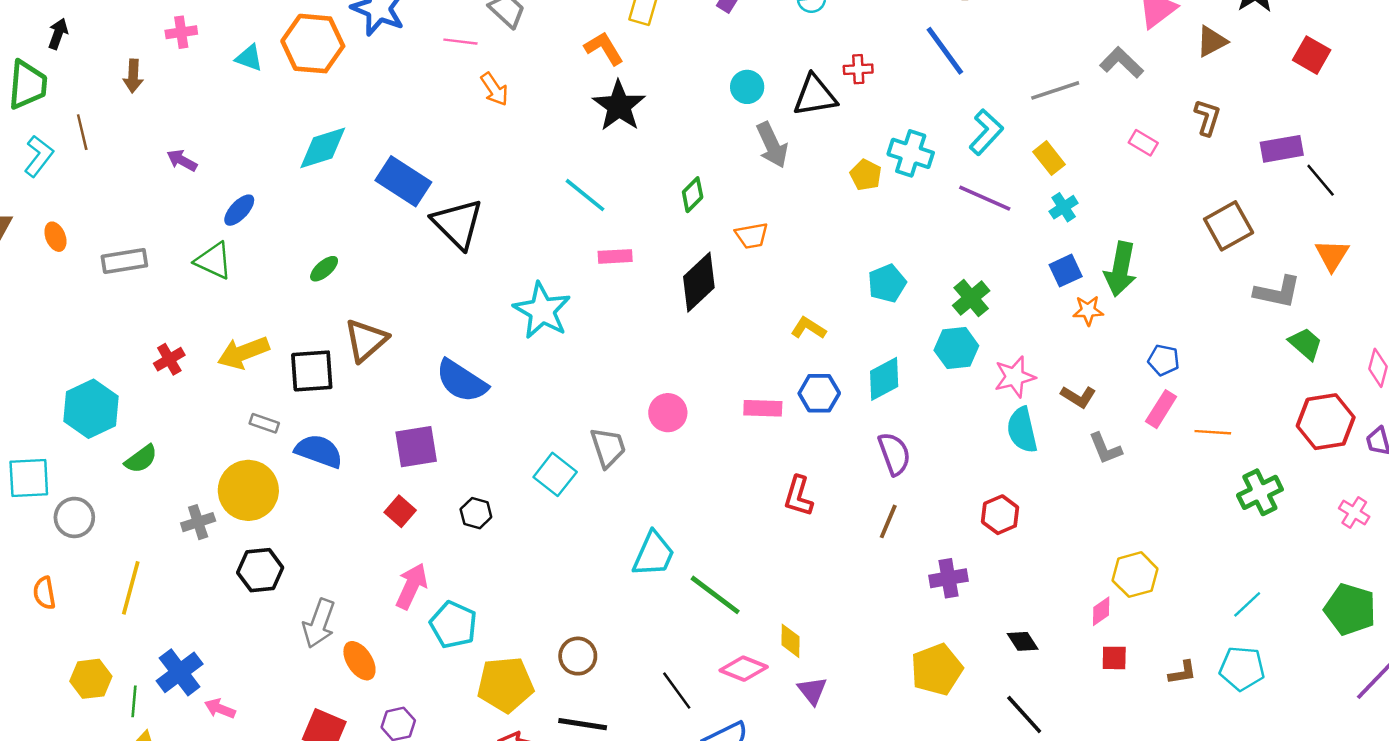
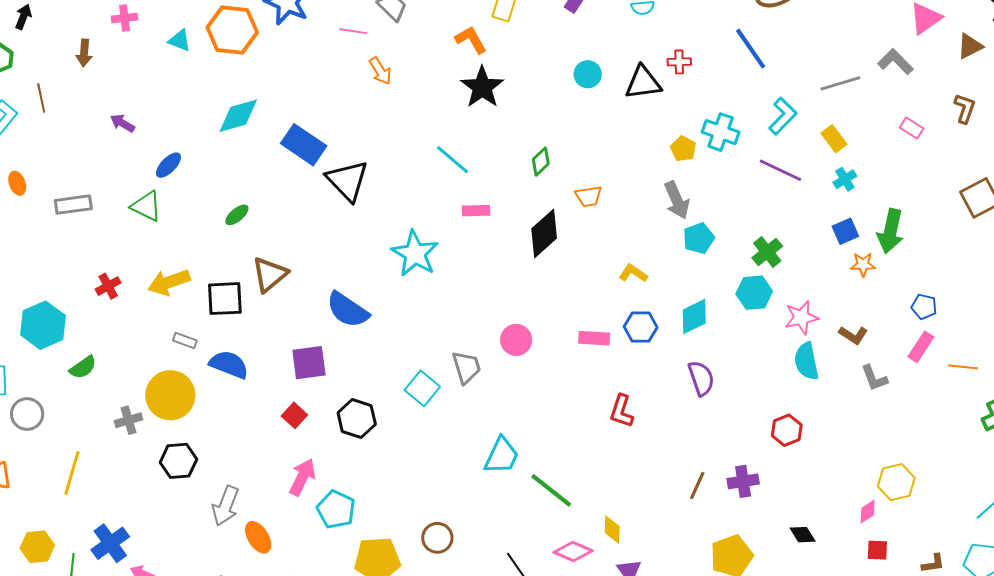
gray arrow: (772, 145) -> (677, 200), moved
black hexagon: (476, 513) -> (357, 418), size x1.5
brown line: (888, 521) -> (697, 486), moved

